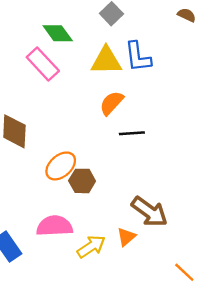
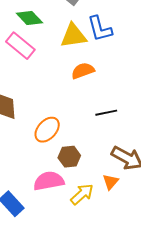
orange semicircle: (112, 103) -> (83, 71), turned 35
black line: (132, 133) -> (106, 113), moved
brown hexagon: (82, 181) -> (69, 157), moved

